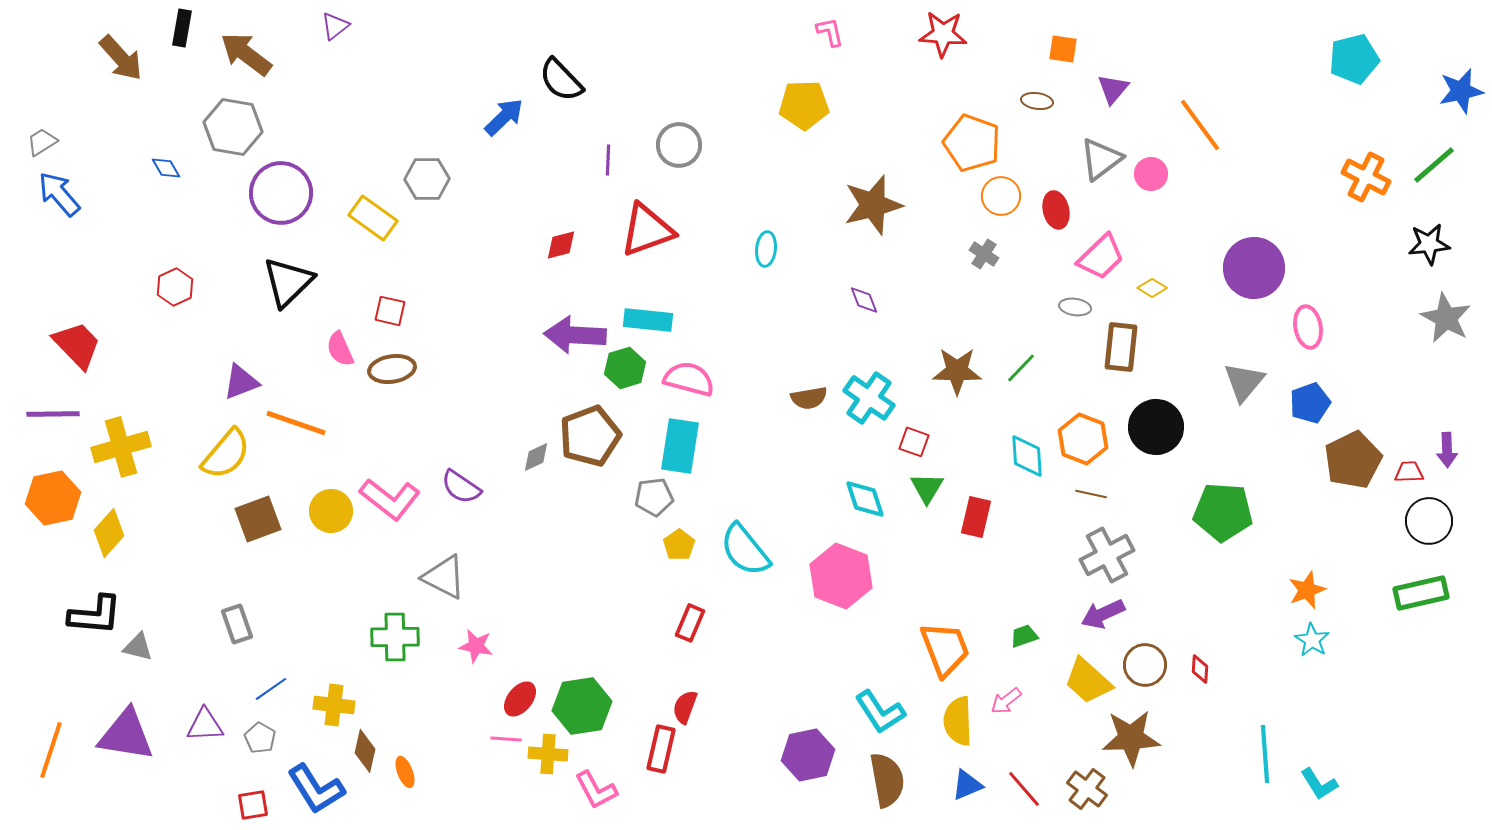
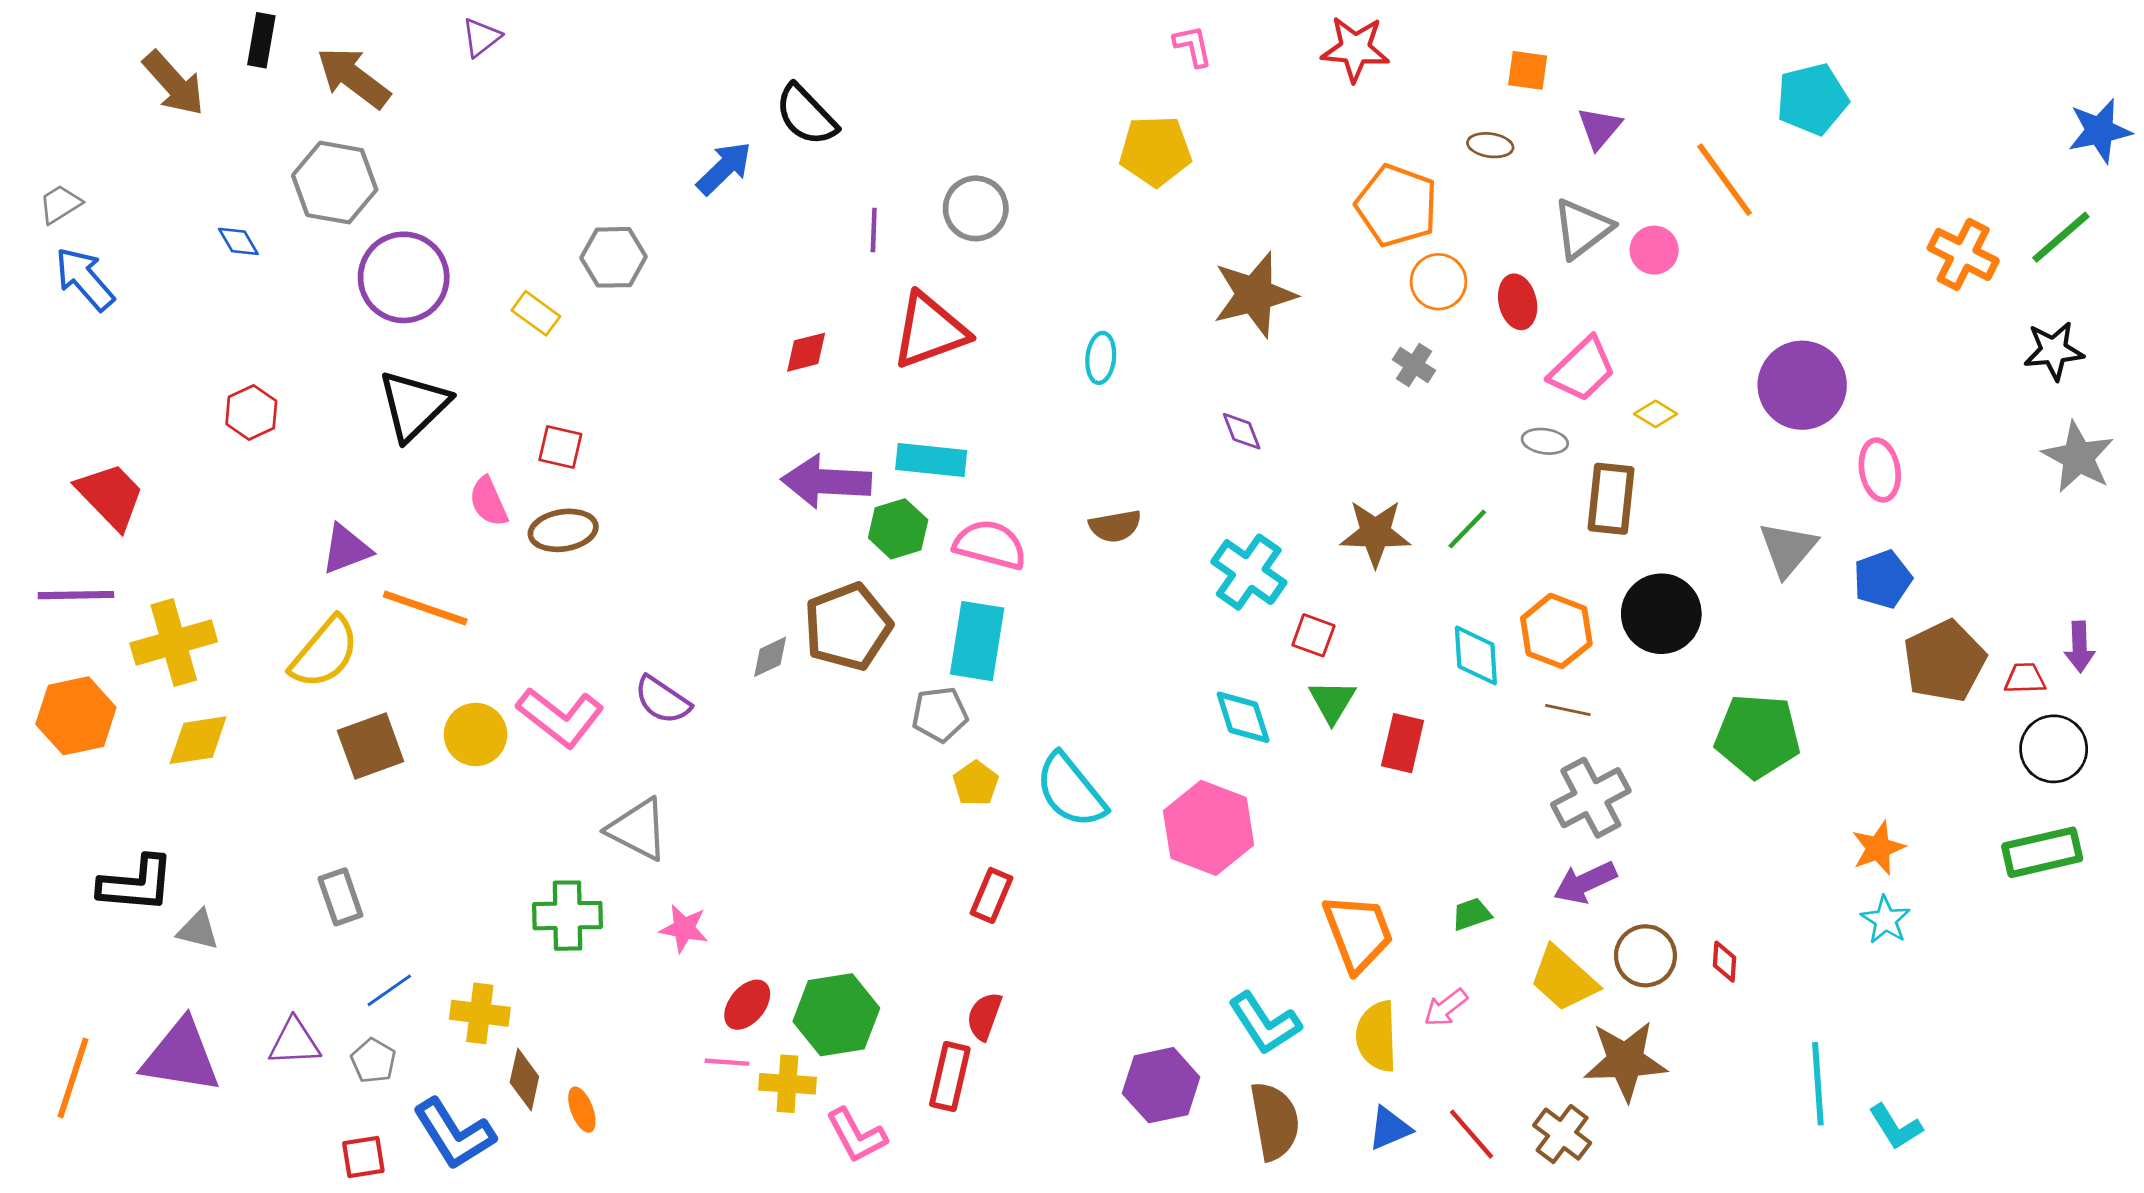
cyan pentagon: (1354, 59) -> (1812, 99), moved
yellow rectangle: (373, 218) -> (536, 313), size x0.7
brown semicircle: (809, 398) -> (1115, 526), moved
yellow diamond: (109, 533) -> (198, 740), moved, turned 39

